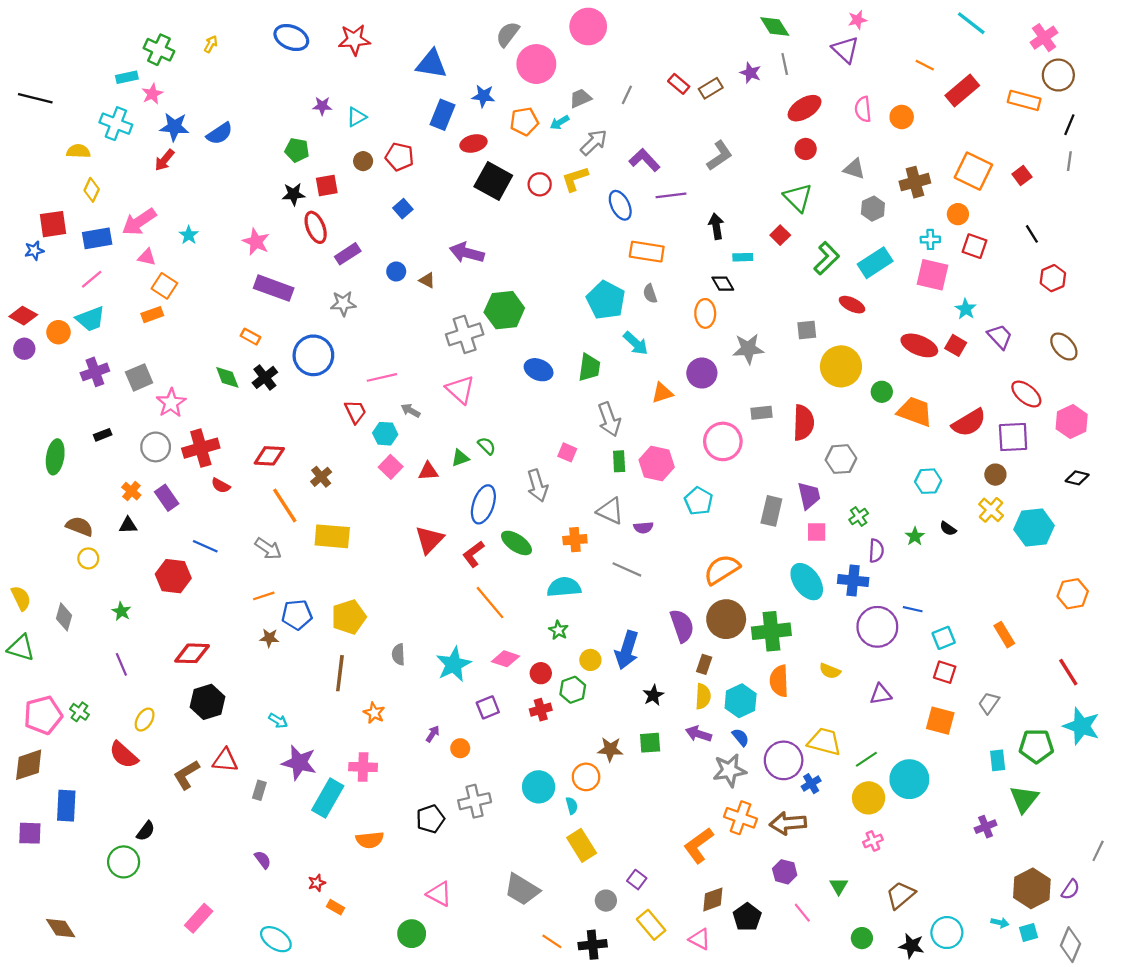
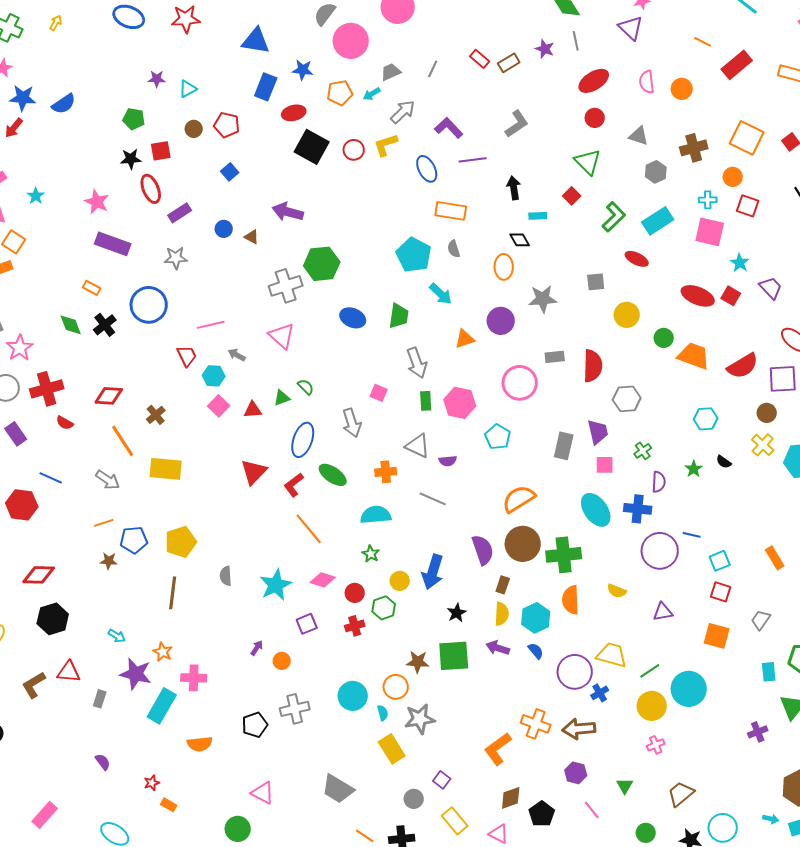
yellow circle: (841, 366) -> (627, 315), size x0.7
orange star: (374, 713) -> (163, 652), moved
green square: (650, 743) -> (454, 656), size x1.6
gray star: (729, 770) -> (420, 719), moved

